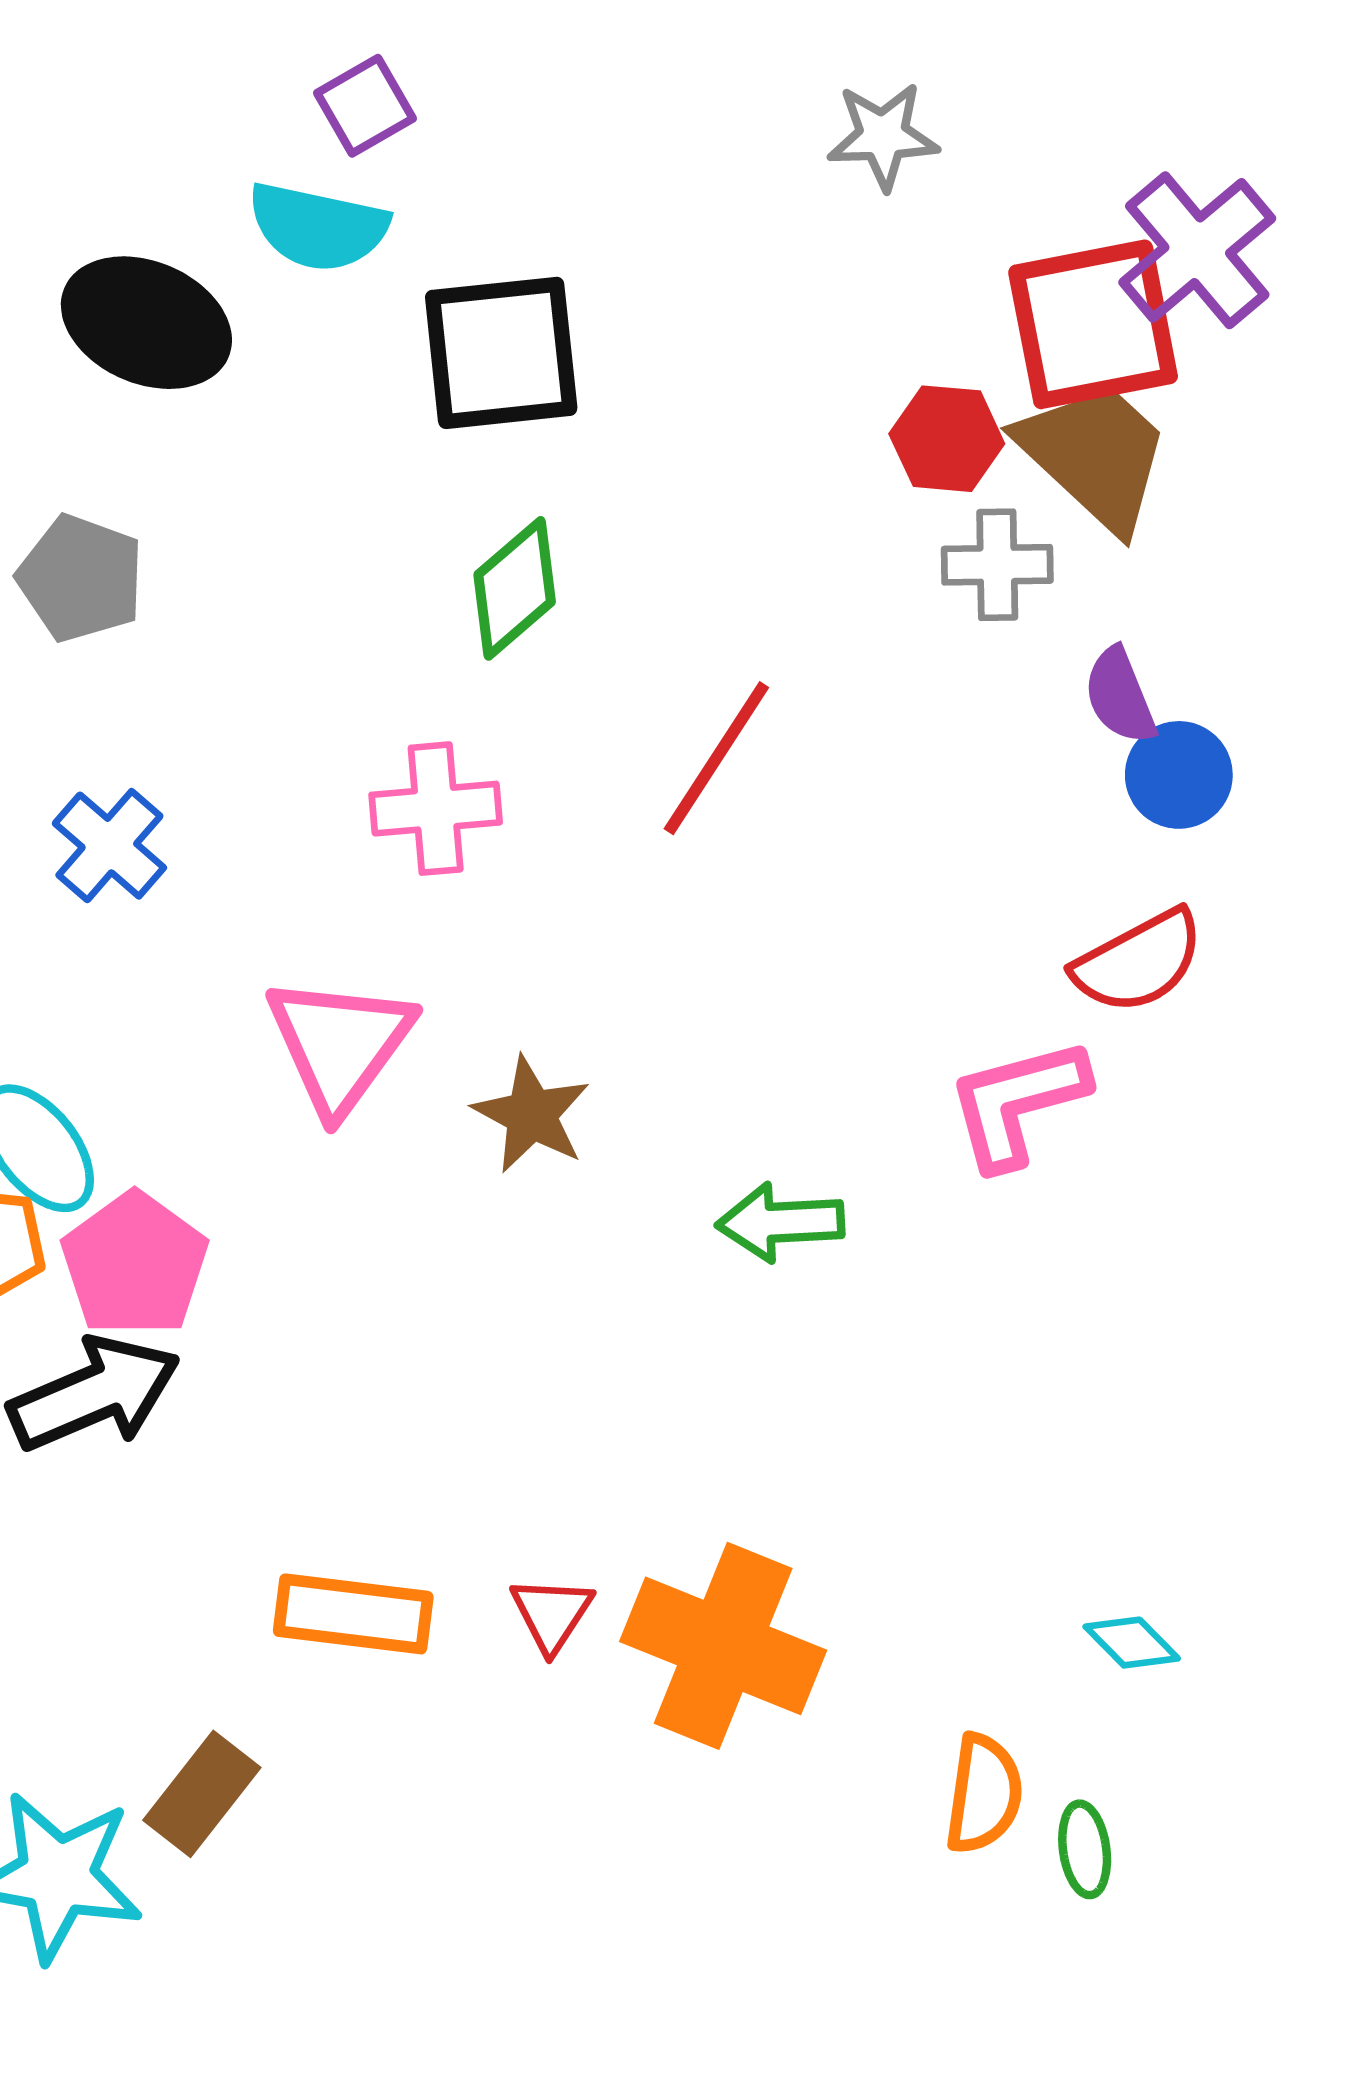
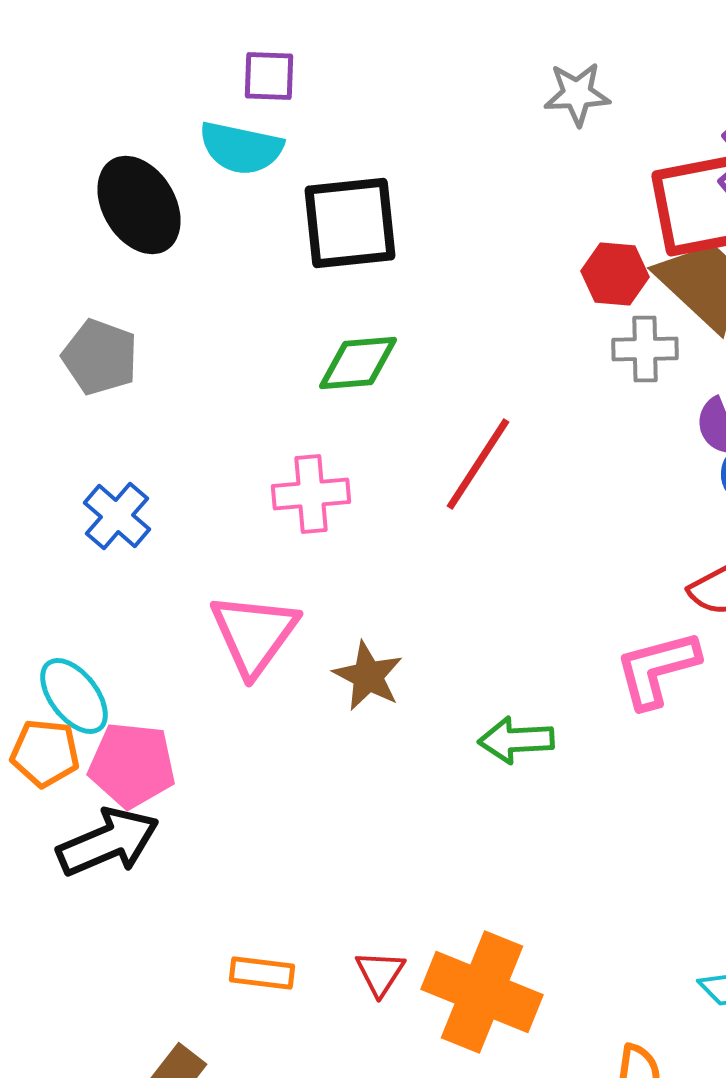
purple square: (365, 106) -> (269, 76), turned 32
black ellipse: (146, 323) -> (139, 205), turned 36
green diamond: (515, 588) -> (358, 363), turned 36
pink pentagon: (135, 1264) -> (132, 765), turned -30
orange rectangle: (353, 1614) -> (262, 973), size x0.7

